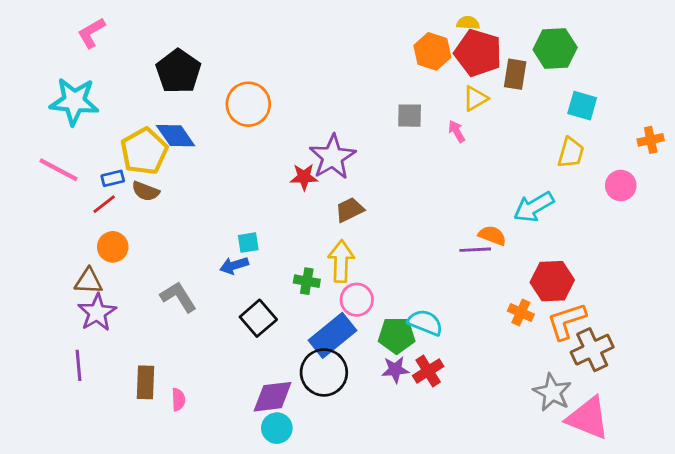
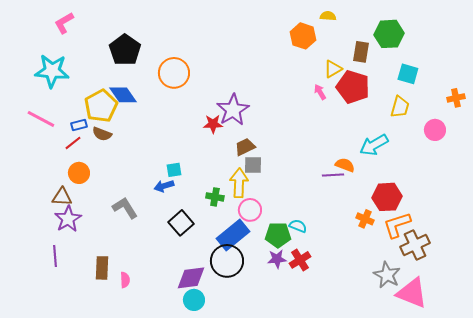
red pentagon: (478, 53) -> (353, 87), moved
gray square: (410, 116) -> (253, 165), moved
cyan semicircle: (425, 323) -> (298, 226), size x0.7

